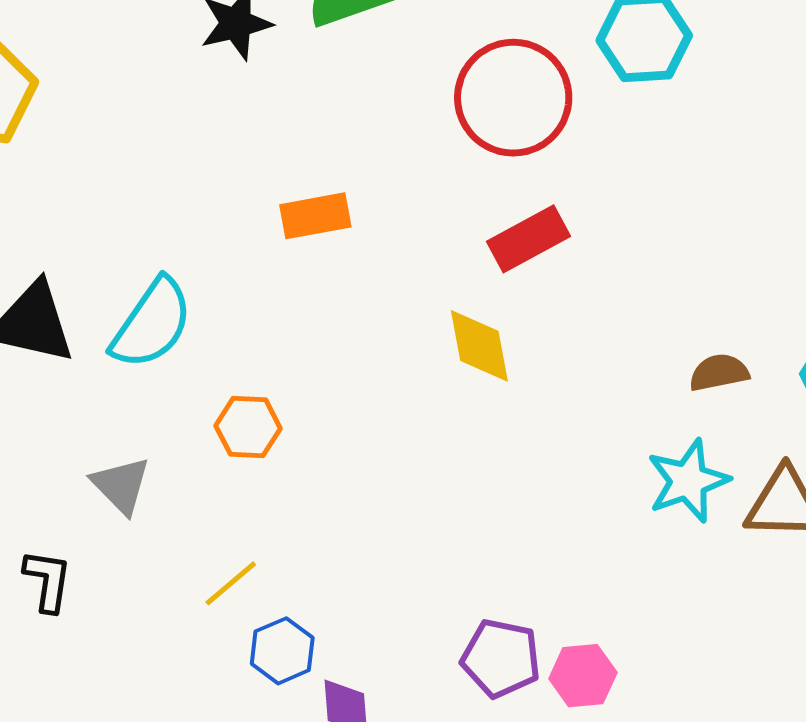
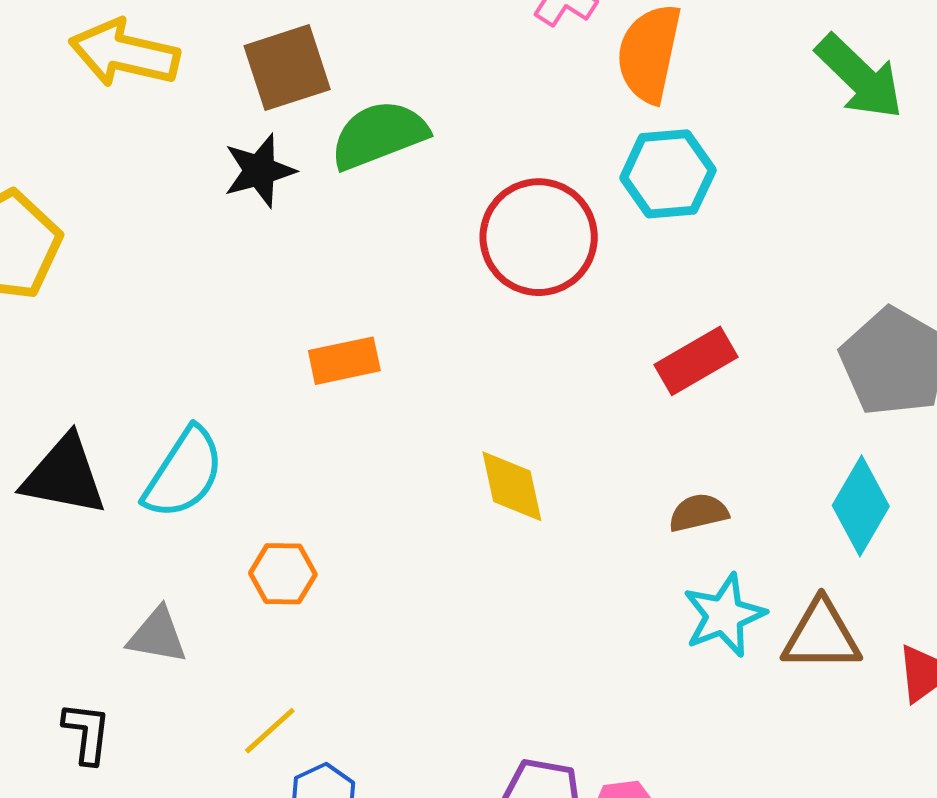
red rectangle: (529, 239) -> (696, 361), moved
brown semicircle: (719, 372) -> (698, 513), moved
gray triangle: (121, 485) -> (157, 636), turned -34

